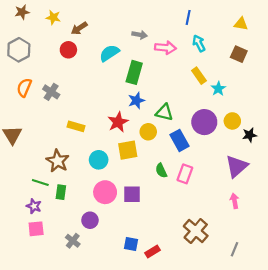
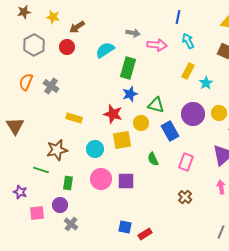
gray hexagon: (19, 50) -> (34, 45), moved
yellow rectangle: (199, 76) -> (188, 71), turned 63
red star: (118, 122) -> (113, 114), turned -30
brown star: (58, 161) -> (57, 150), turned 30
pink rectangle: (185, 174) -> (186, 162), moved
green rectangle: (61, 192) -> (68, 183), moved
purple star: (34, 206) -> (20, 192), moved
purple circle: (90, 220) -> (60, 205), moved
brown cross: (196, 231) -> (185, 197), moved, size x0.6

